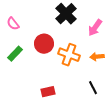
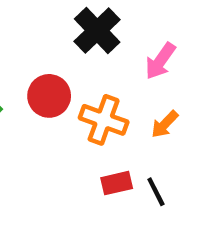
orange arrow: (97, 57) -> (165, 124), turned -40
red rectangle: (48, 92) -> (117, 183), moved

